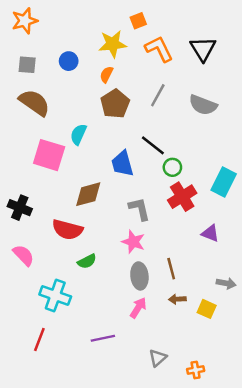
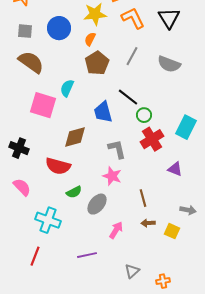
blue circle: (69, 61) -> (59, 28), size x1.5
gray ellipse: (139, 276) -> (97, 204), moved, turned 45

